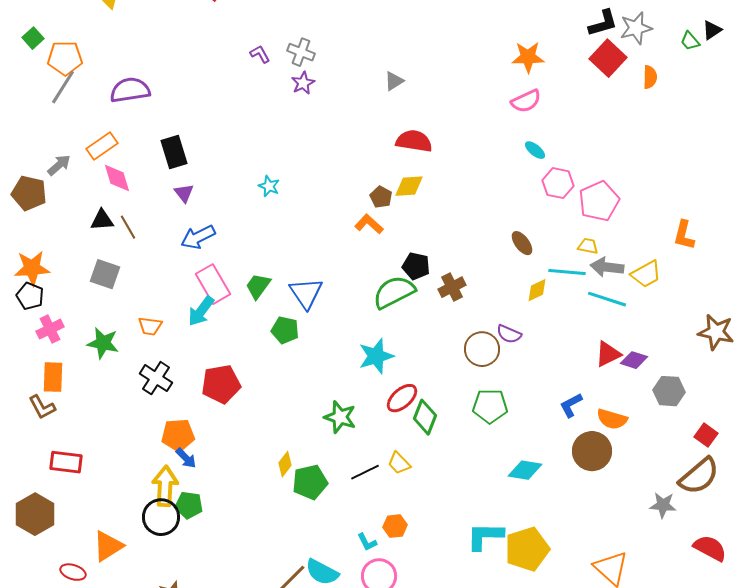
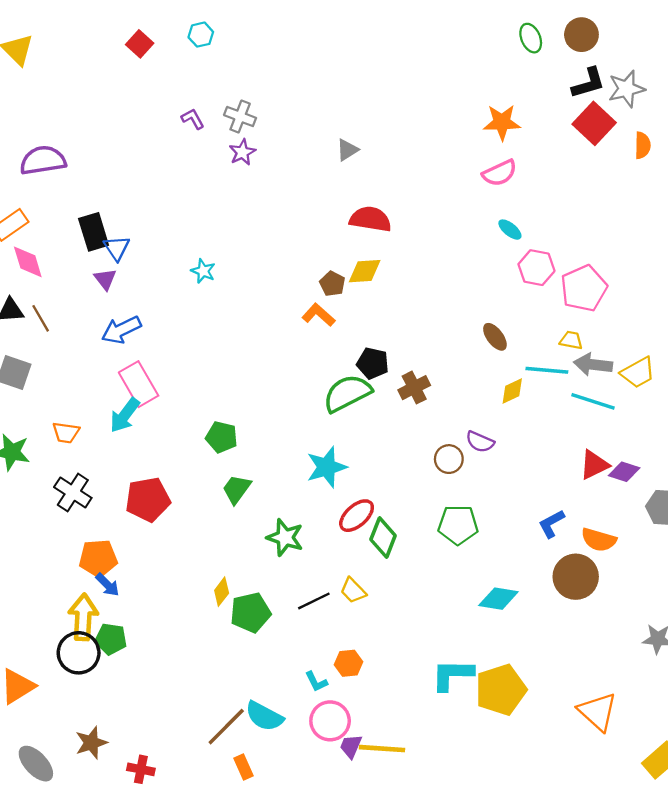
green trapezoid: (258, 286) -> (237, 489), moved
blue triangle: (306, 293) -> (117, 248), moved, size x0.7
brown circle: (482, 349) -> (449, 459), size x0.7

